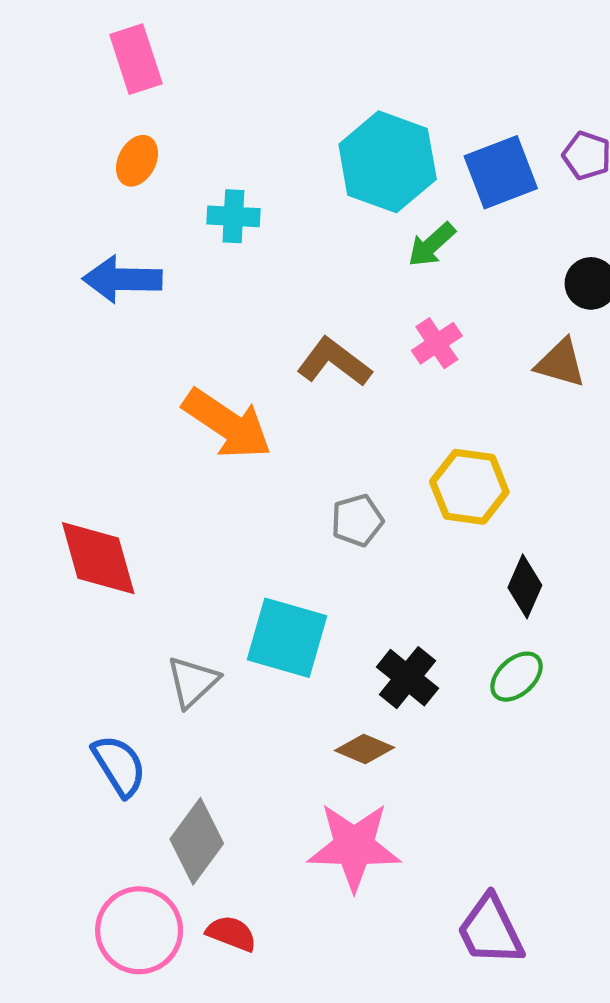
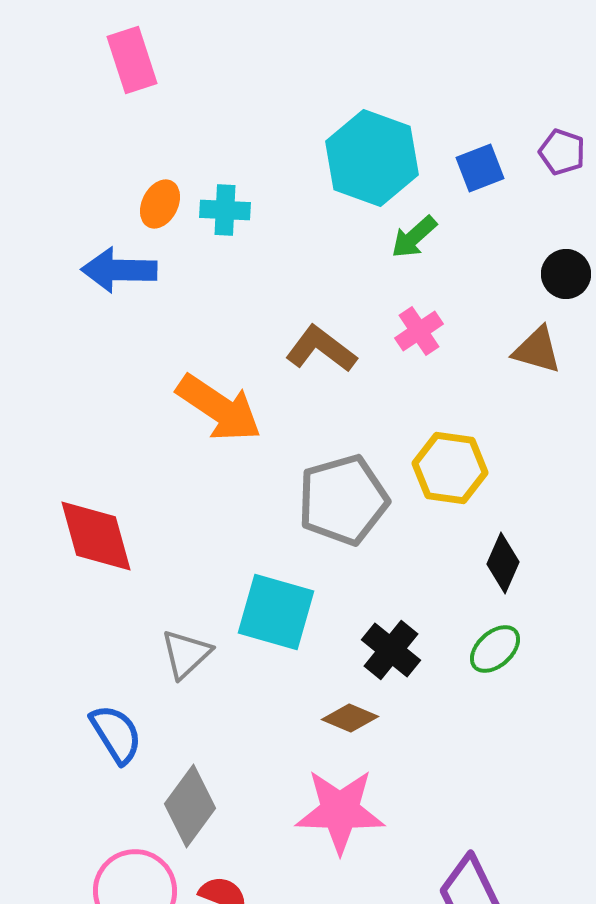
orange ellipse: (137, 161) -> (160, 204), moved
blue square: (501, 172) -> (480, 168), size x0.7
gray pentagon: (357, 520) -> (343, 500), size x1.8

